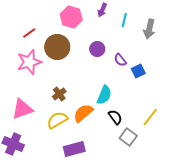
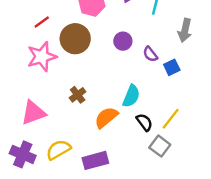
gray arrow: (149, 29) -> (185, 30), moved
yellow line: (150, 117) -> (171, 119), moved
yellow semicircle: (57, 120) -> (58, 150), moved

